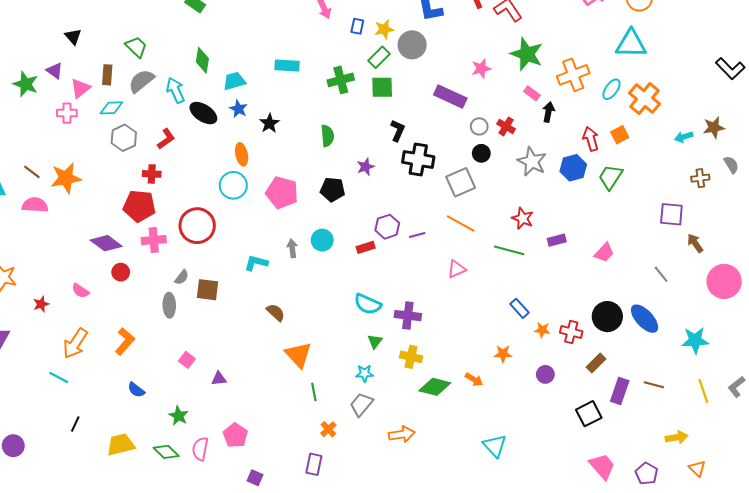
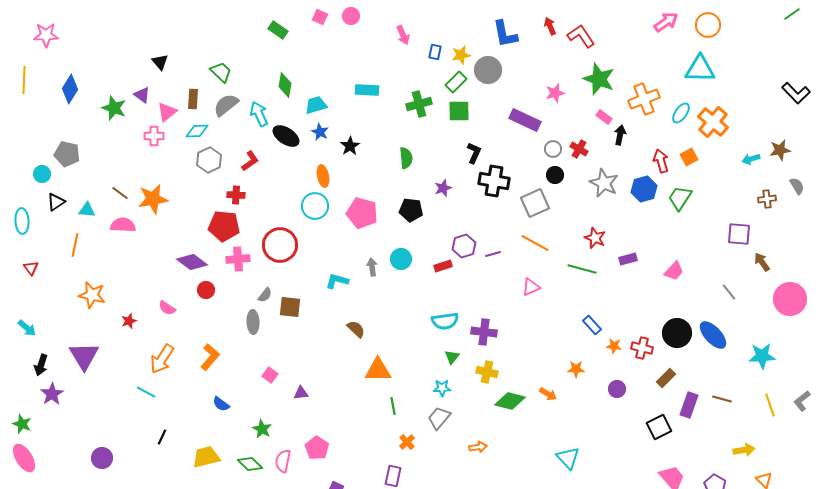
cyan semicircle: (368, 304) -> (445, 321), turned -32
orange triangle: (298, 355) -> (378, 370), turned -48
orange arrow: (402, 434) -> (478, 447), size x0.7

